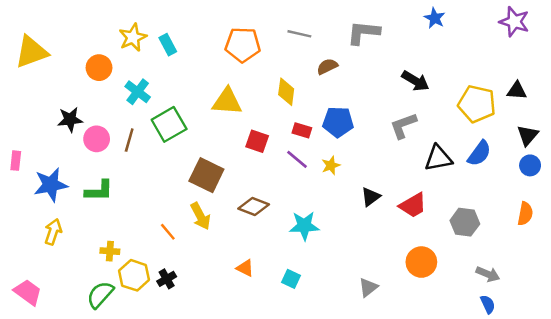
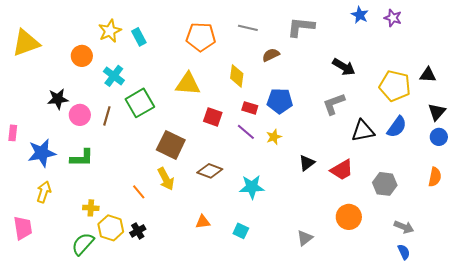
purple star: (514, 22) -> (393, 18), moved, size x0.7
orange triangle: (245, 268) -> (203, 222), turned -35
pink trapezoid: (28, 292) -> (23, 228), moved, turned 45

